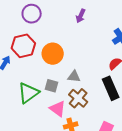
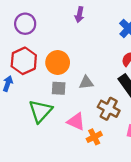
gray square: (52, 86) -> (59, 88), moved
brown cross: (78, 98) -> (109, 109), moved

